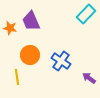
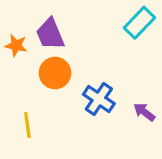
orange circle: (30, 55) -> (55, 73), moved
purple arrow: (89, 78) -> (144, 112), moved

